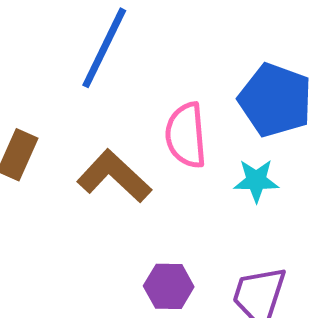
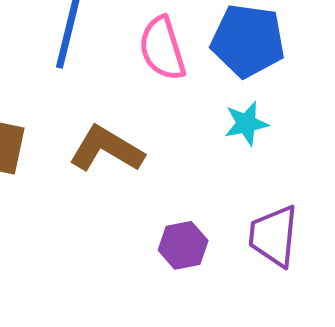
pink semicircle: (186, 135) -> (162, 48), moved

